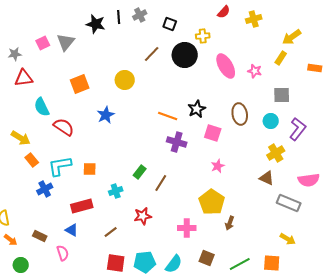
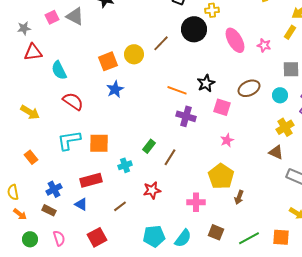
gray triangle: (66, 42) -> (75, 16), turned -42
brown line: (152, 54) -> (161, 43), moved
orange square: (80, 84) -> (108, 61), moved
cyan semicircle: (42, 107) -> (59, 70), moved
brown ellipse: (240, 114) -> (249, 88), turned 75
orange rectangle: (32, 160) -> (31, 157), moved
orange square: (90, 169) -> (99, 143), size x1.5
blue cross: (45, 189) -> (54, 189), moved
pink semicircle: (63, 253) -> (59, 238), moved
red square: (116, 263) -> (97, 237), moved, turned -36

